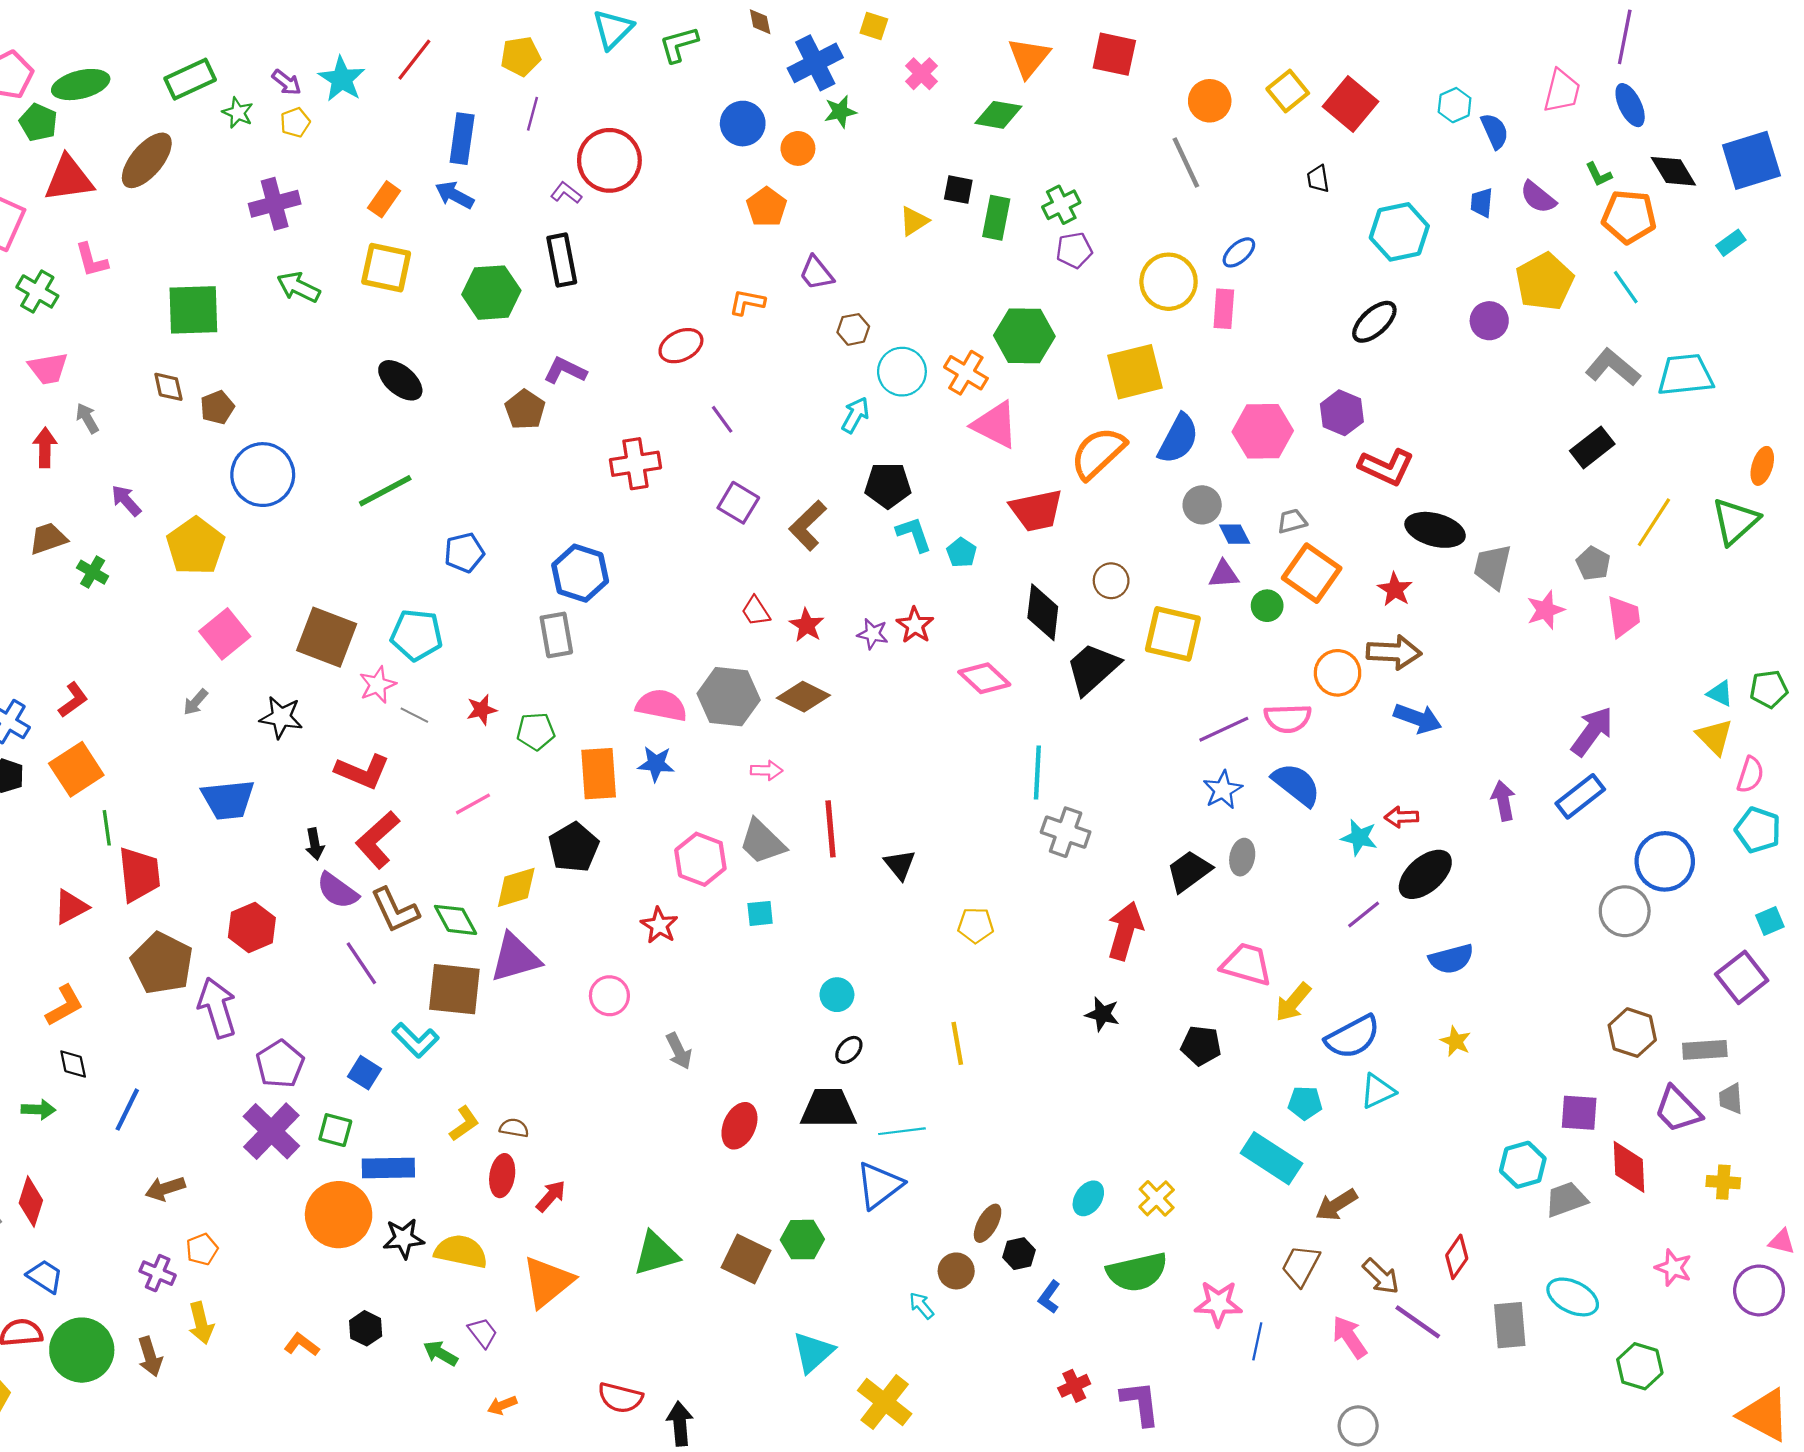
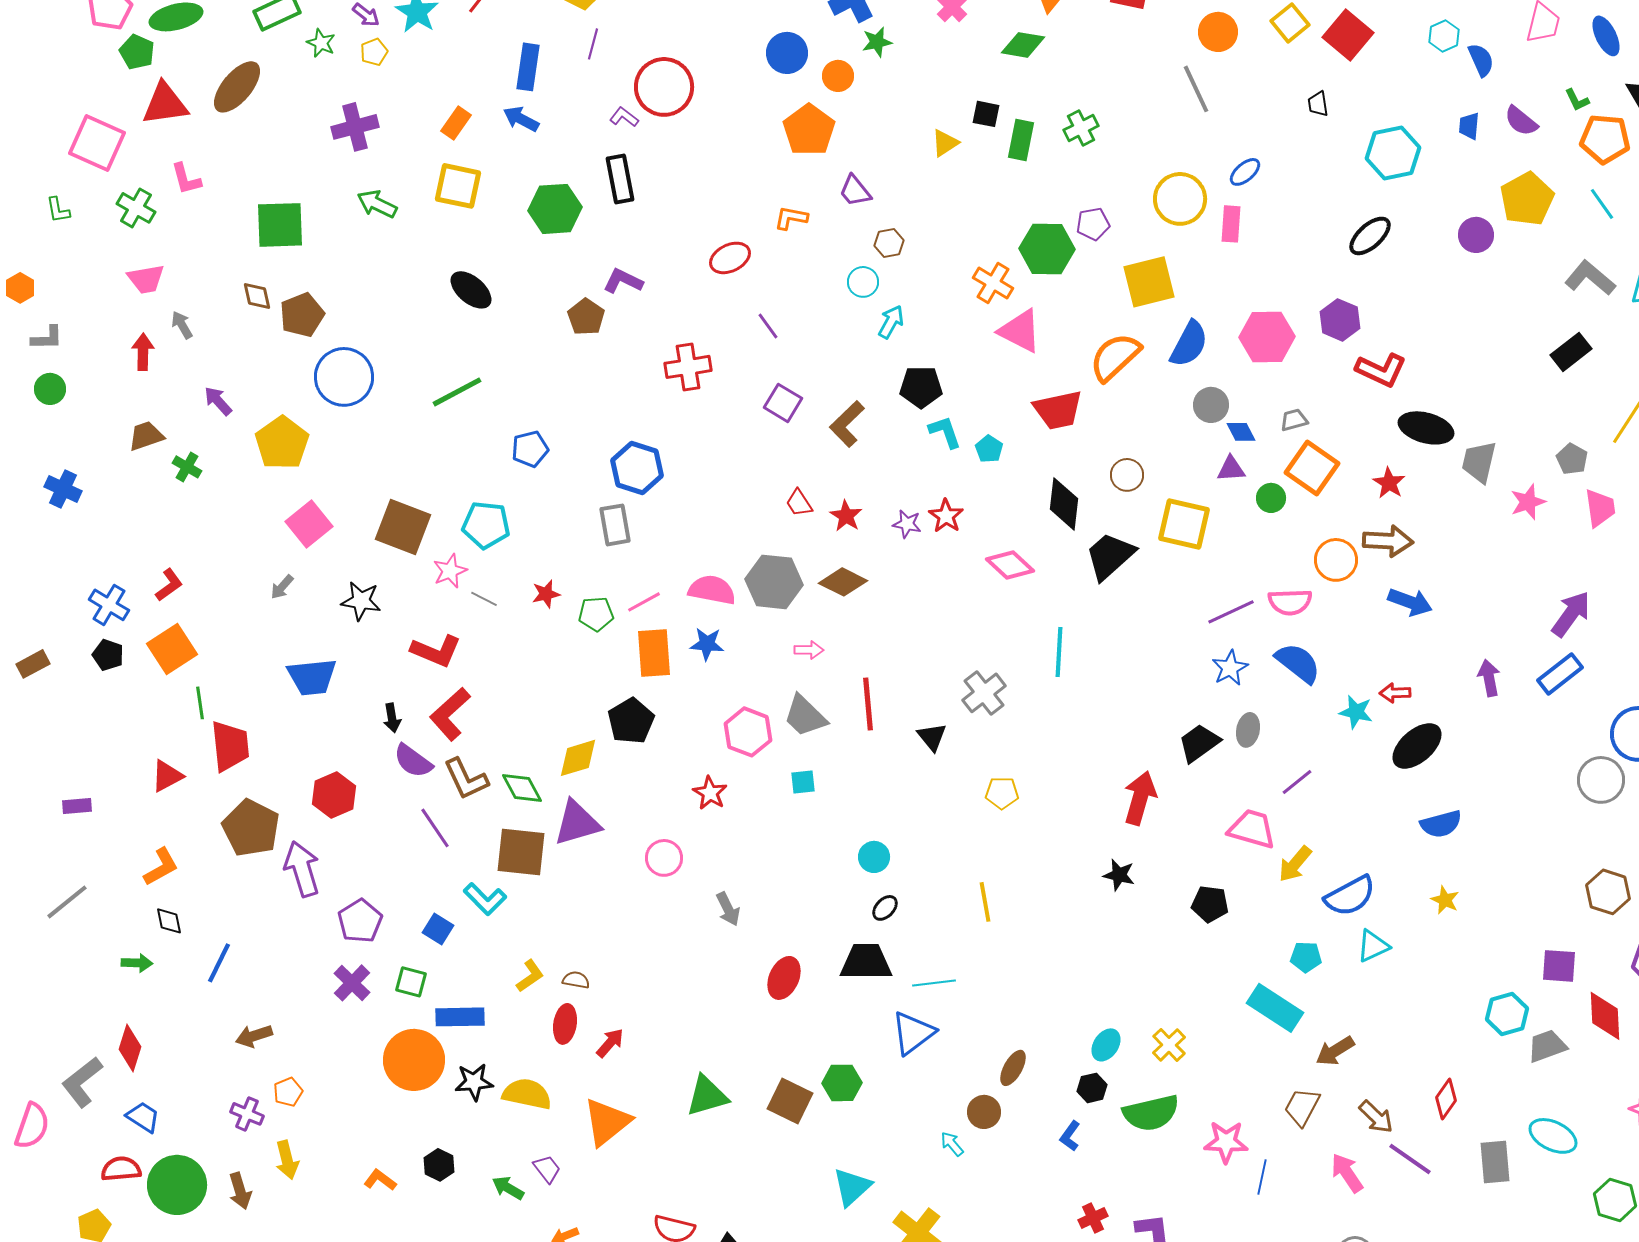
orange pentagon: (767, 207) -> (809, 130), size x1.4
purple pentagon: (1074, 250) -> (1093, 224), moved
cyan circle: (902, 372) -> (863, 282), moved, size x0.7
brown pentagon: (217, 407) -> (302, 315), size x1.4
pink line: (473, 804) -> (644, 602), moved
gray cross: (1066, 832) -> (984, 693), moved, turned 33
purple line: (1364, 914) -> (1297, 782), moved
purple cross: (271, 1131) -> (352, 983), size x0.7
black hexagon: (1019, 1254) -> (1092, 1088), moved

